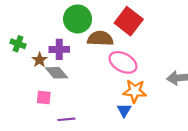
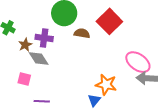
brown semicircle: (100, 38) -> (82, 33), size x0.7
pink ellipse: (123, 62) -> (138, 62), moved

